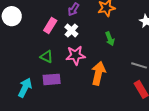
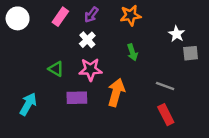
pink rectangle: (50, 25) -> (60, 17), moved
purple rectangle: (52, 79) -> (77, 98), moved

